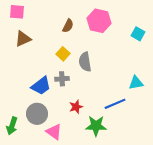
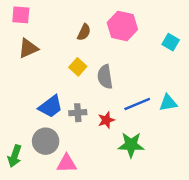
gray cross: (62, 79) -> (78, 113), moved
blue line: (115, 104) -> (137, 104), moved
red star: (76, 107) -> (106, 120), moved
green star: (96, 126) -> (131, 145), moved
pink triangle: (54, 132) -> (67, 163), turned -36

